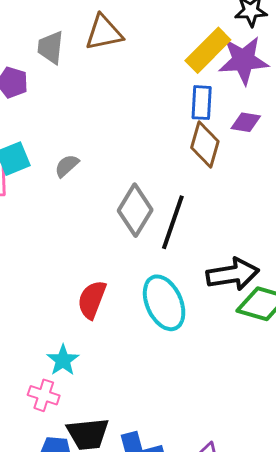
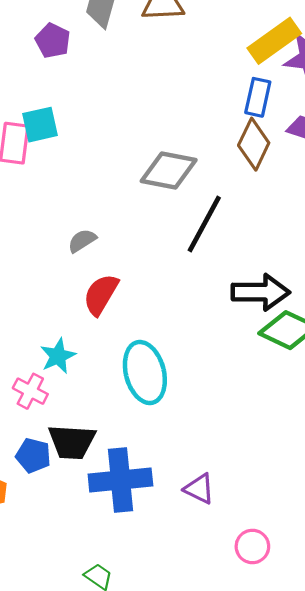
gray semicircle: (67, 166) -> (82, 241), moved
gray diamond: (135, 210) -> (169, 171), moved, turned 60
cyan ellipse: (164, 303) -> (145, 373), moved

